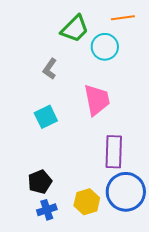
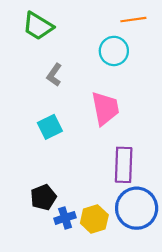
green trapezoid: (75, 29) -> (38, 26), moved, turned 76
blue cross: (47, 210) -> (65, 218), moved

